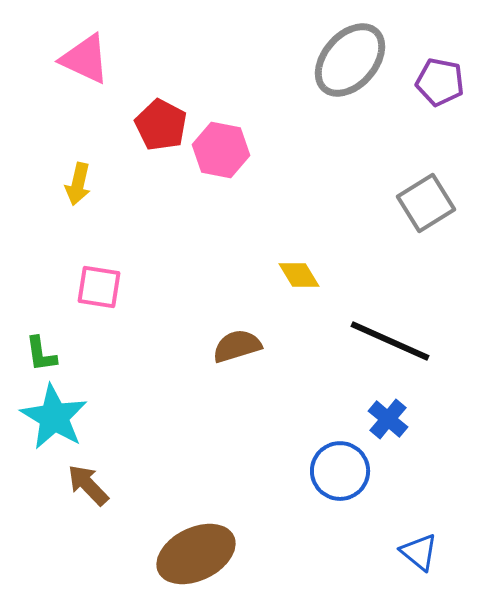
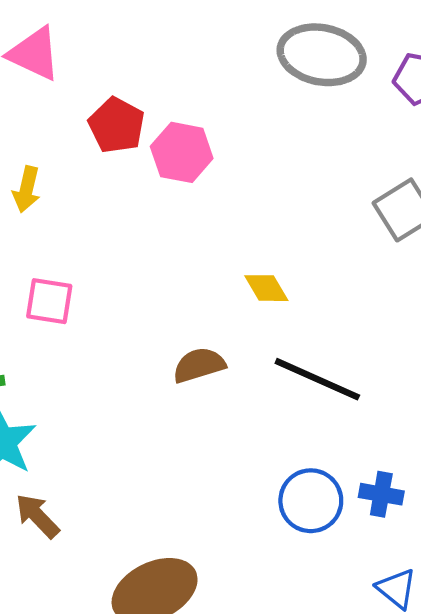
gray ellipse: (350, 60) -> (322, 55), turned 60
black line: (390, 341) -> (317, 379), moved
blue cross: (388, 419) -> (381, 494), moved, turned -30

